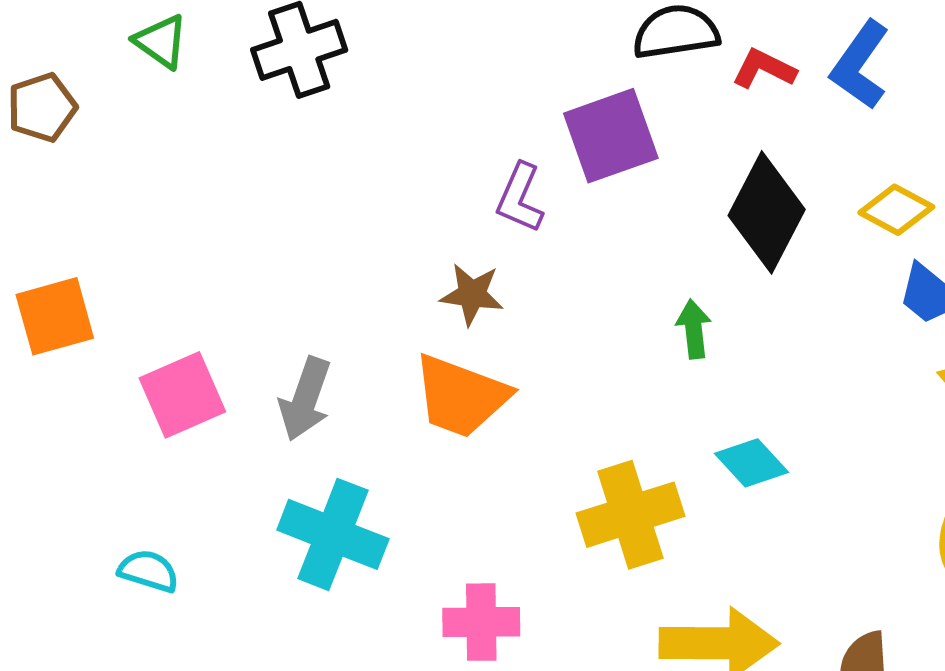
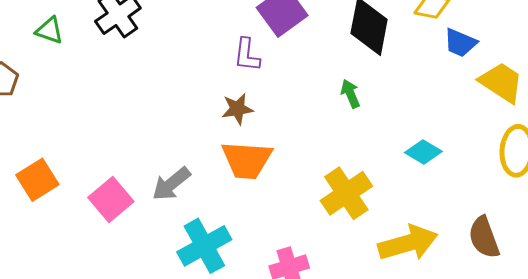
gray arrow: (305, 399) -> (171, 184), turned 48
cyan diamond: (751, 463) -> (423, 152), moved
cyan cross: (333, 534) -> (204, 246), turned -34

